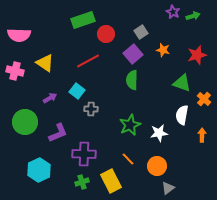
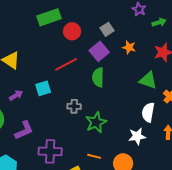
green arrow: (193, 16) -> (159, 22), moved
red line: (88, 61) -> (66, 64), moved
cyan square: (77, 91) -> (43, 88), turned 35
gray cross: (91, 109) -> (74, 106), moved
white star: (159, 133) -> (137, 136), moved
orange line: (128, 159) -> (94, 156), turned -32

